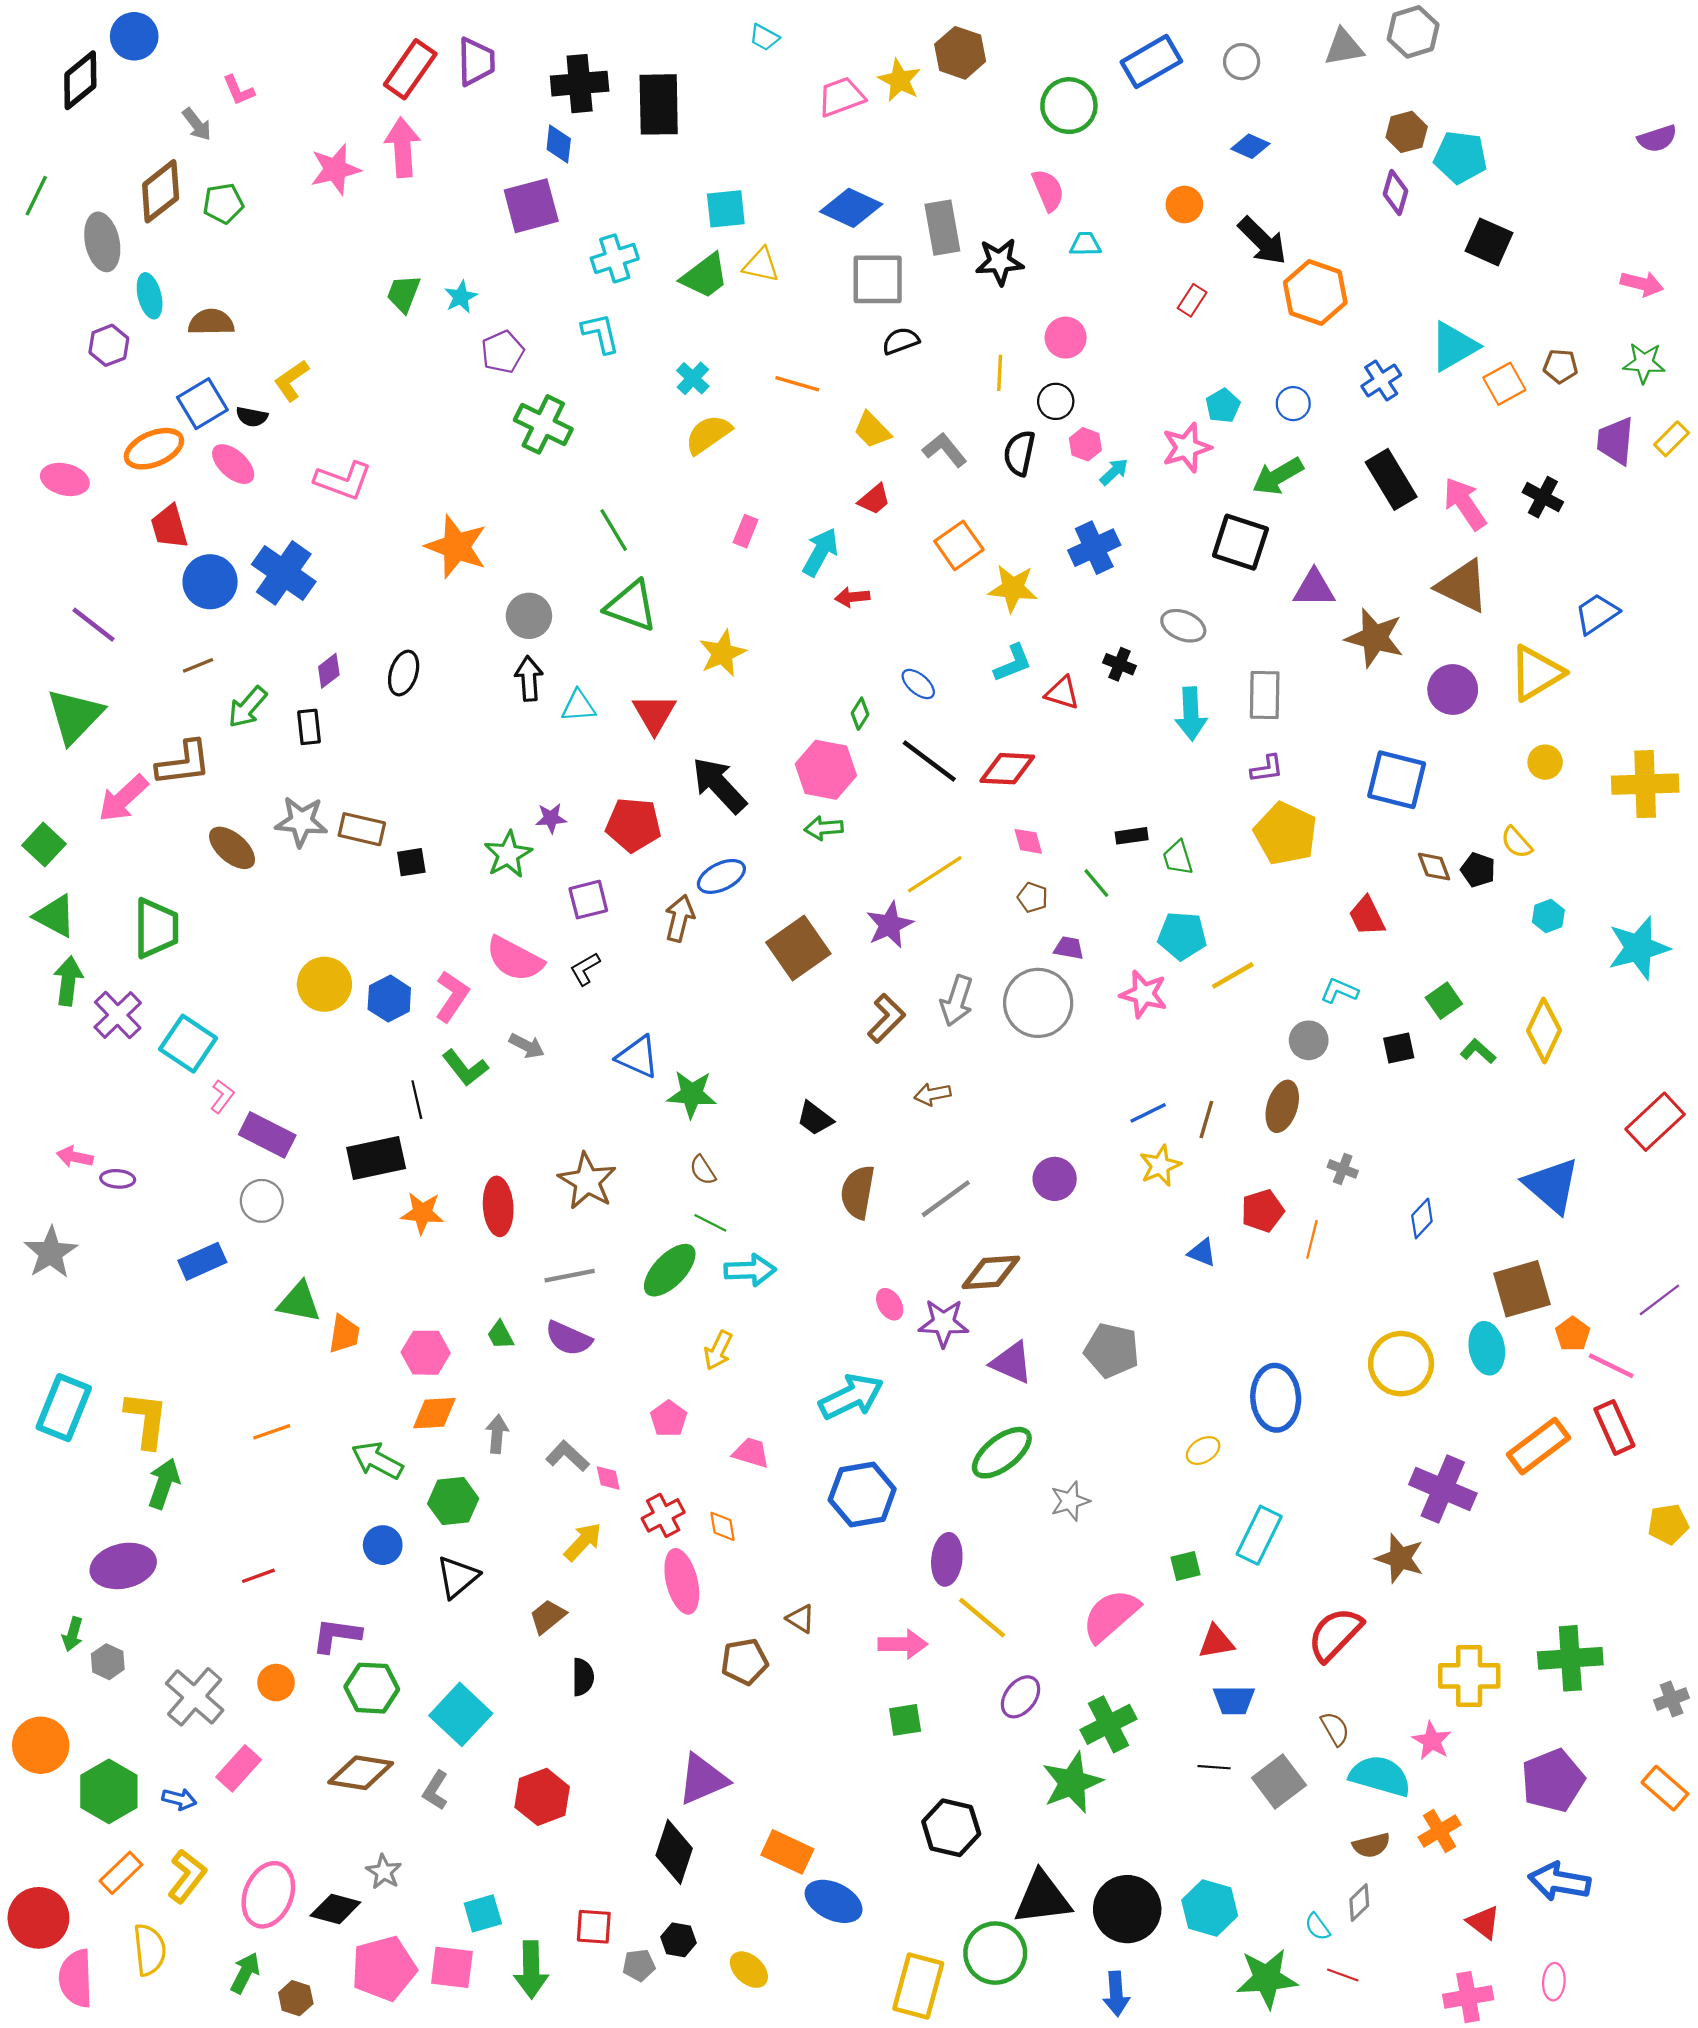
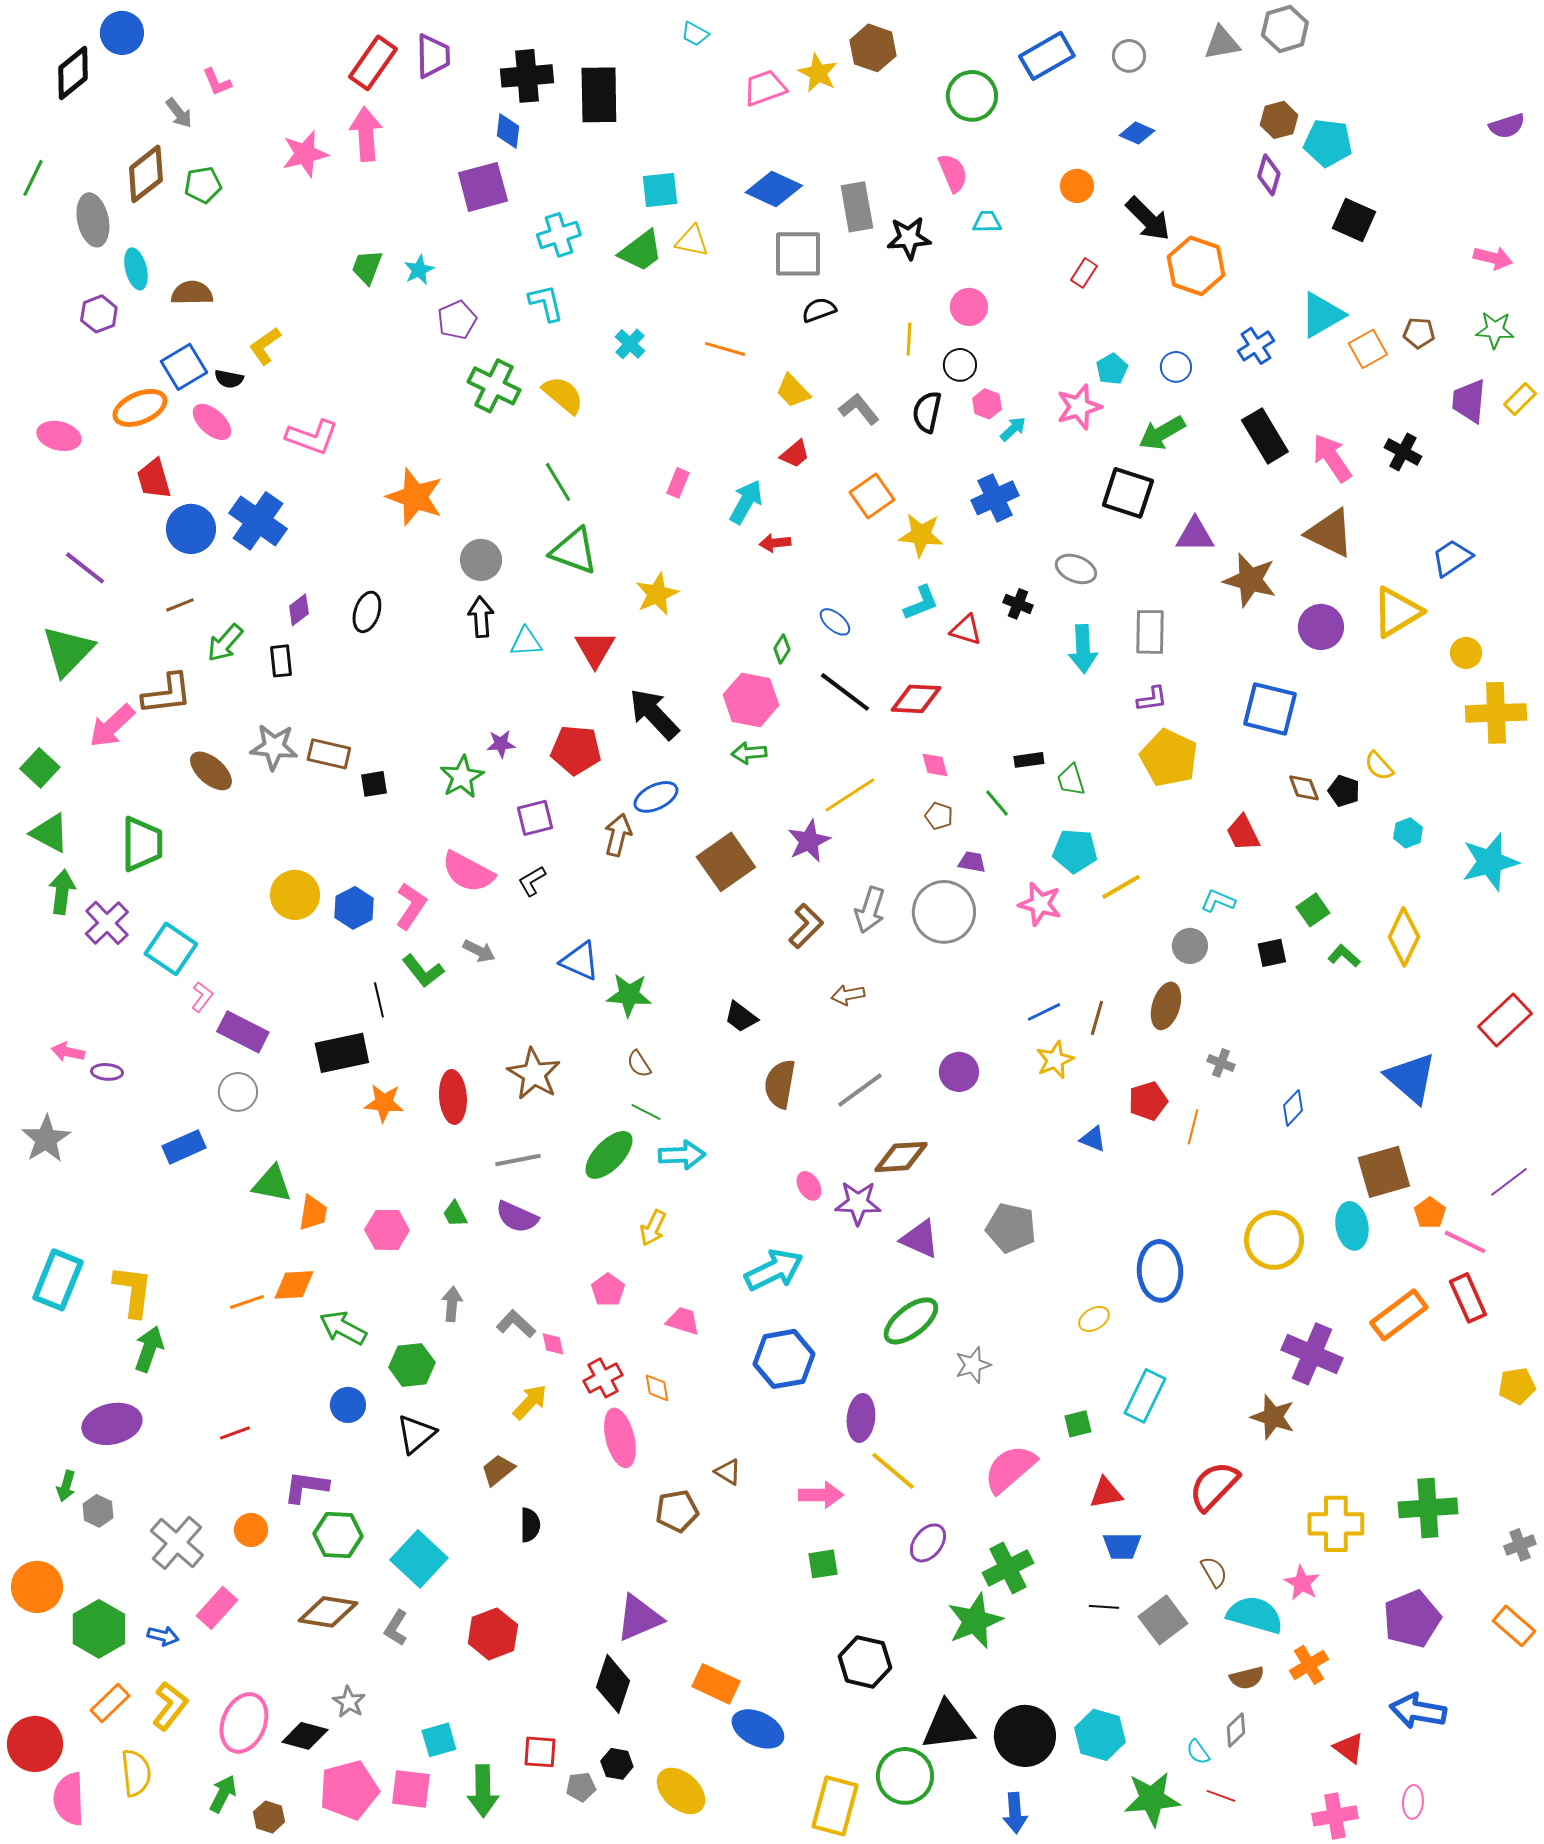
yellow semicircle: (708, 434) -> (563, 395), moved, turned 75
yellow circle: (1545, 762) -> (1466, 653), moved
orange diamond: (434, 1413) -> (294, 1285), moved
yellow ellipse: (749, 1970) -> (681, 1791), size x1.4

